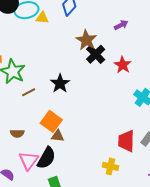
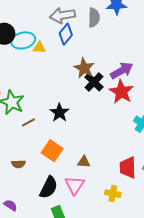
purple arrow: (121, 25) -> (122, 71), moved, size x1.6
red star: (123, 65) -> (121, 92), size x1.4
brown triangle: (58, 136) -> (84, 162), moved
pink triangle: (29, 161) -> (75, 185), moved

